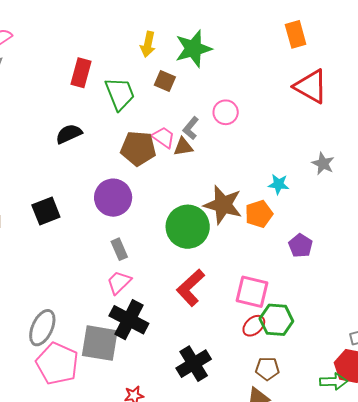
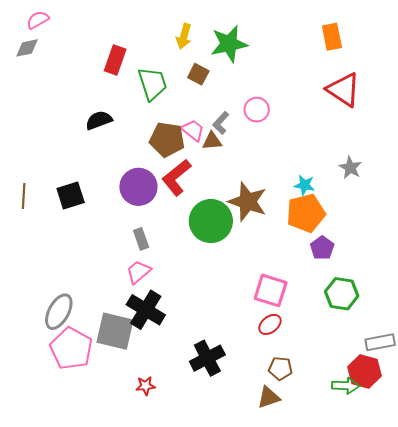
orange pentagon: (259, 214) -> (306, 213), moved, size x1.4
red L-shape: (191, 288) -> (176, 177), moved
green hexagon: (276, 320) -> (342, 294), moved

